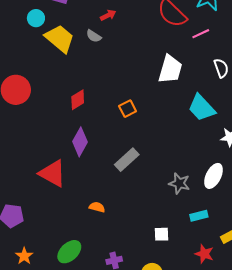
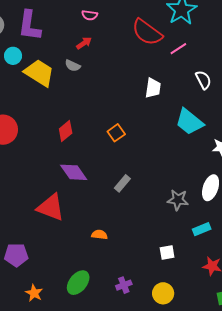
white trapezoid: (170, 69) -> (153, 88), size x0.7
purple diamond: (80, 142) -> (74, 172), turned -56
gray rectangle: (127, 160) -> (122, 183), size x0.7

